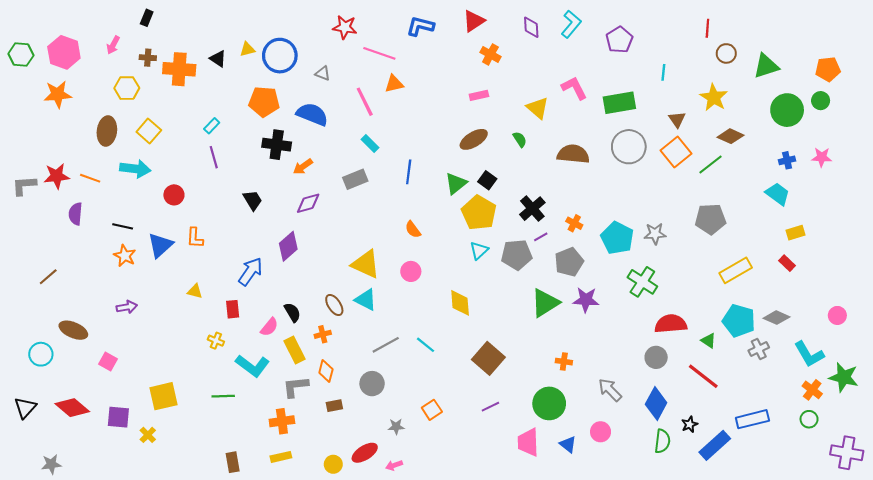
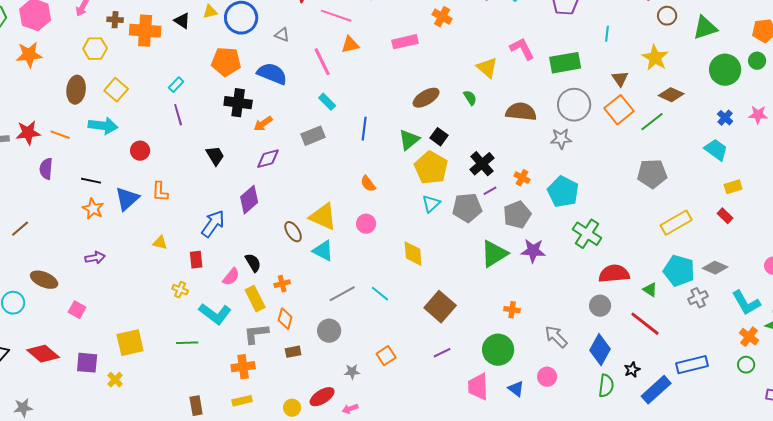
pink rectangle: (479, 95) -> (405, 42), moved, size x1.4
blue cross: (787, 160) -> (725, 118), turned -35
gray star: (655, 234) -> (561, 139), moved
brown ellipse: (334, 305) -> (293, 232), moved

